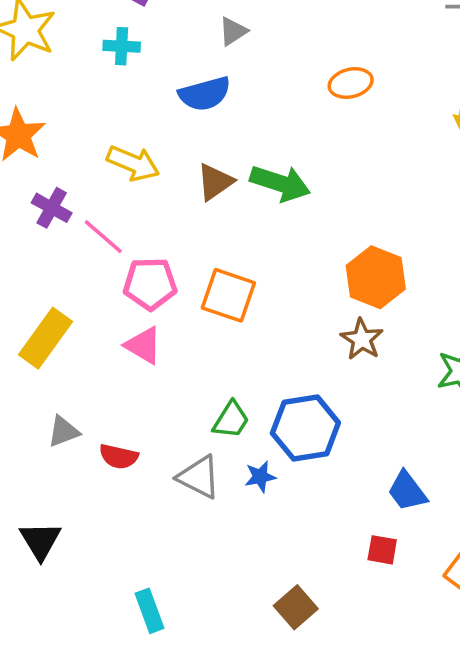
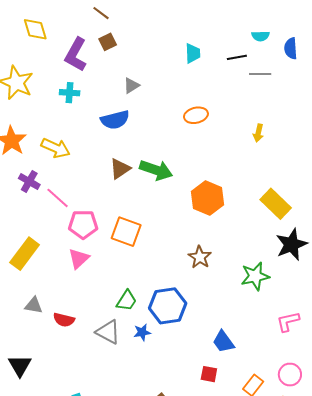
yellow arrow: (133, 163) -> (56, 148), moved
orange hexagon: (376, 277) -> (208, 198), moved
pink triangle: (143, 345) -> (79, 259), turned 45
gray triangle: (63, 431) -> (34, 305), turned 30

